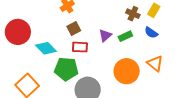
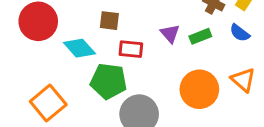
brown square: (74, 28) -> (109, 21), moved, turned 32
purple triangle: (105, 35) -> (170, 34), turned -32

